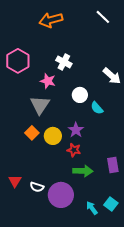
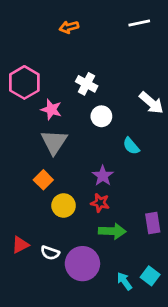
white line: (103, 17) -> (139, 23), turned -56
orange arrow: (51, 20) -> (69, 27), size x0.6
pink star: (48, 81) -> (51, 110), moved
white circle: (80, 95) -> (101, 116), moved
yellow circle: (53, 136) -> (64, 205), moved
red triangle: (15, 181) -> (20, 245), turned 32

